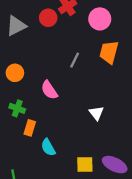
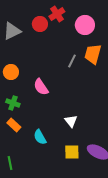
gray line: (75, 60) -> (72, 61), moved
white triangle: (96, 113) -> (71, 121), moved
orange rectangle: (30, 128) -> (14, 125), moved, turned -64

